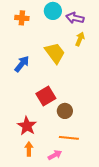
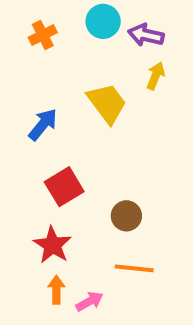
orange cross: (22, 18) -> (43, 35), turned -32
red square: (46, 96) -> (64, 187), moved
pink arrow: (55, 155) -> (89, 301), moved

